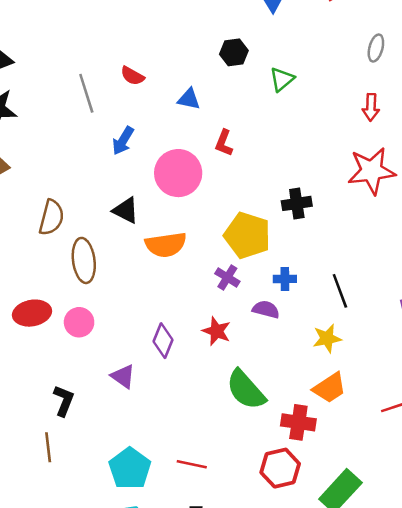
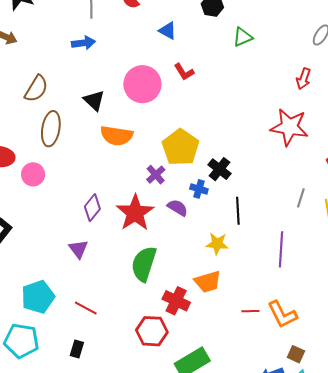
blue arrow: (123, 141) -> (83, 43), moved, turned -145
red L-shape: (224, 143) -> (184, 72), turned -70
black cross: (297, 203) -> (219, 169), moved, turned 30
red star: (217, 331) -> (135, 213), size x1.6
purple triangle: (123, 376) -> (78, 249), moved
green semicircle: (246, 390) -> (144, 264), turned 42

